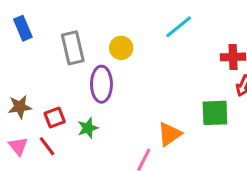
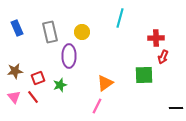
cyan line: (179, 27) -> (120, 18), turned -36
blue rectangle: (23, 28) -> (17, 28), moved
orange triangle: (170, 134) -> (105, 83), moved

